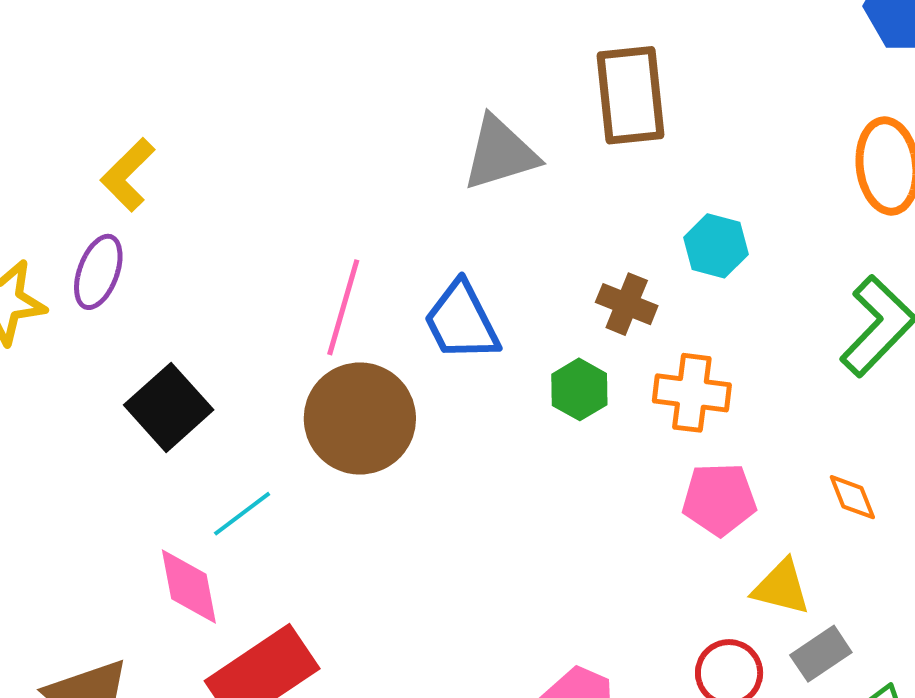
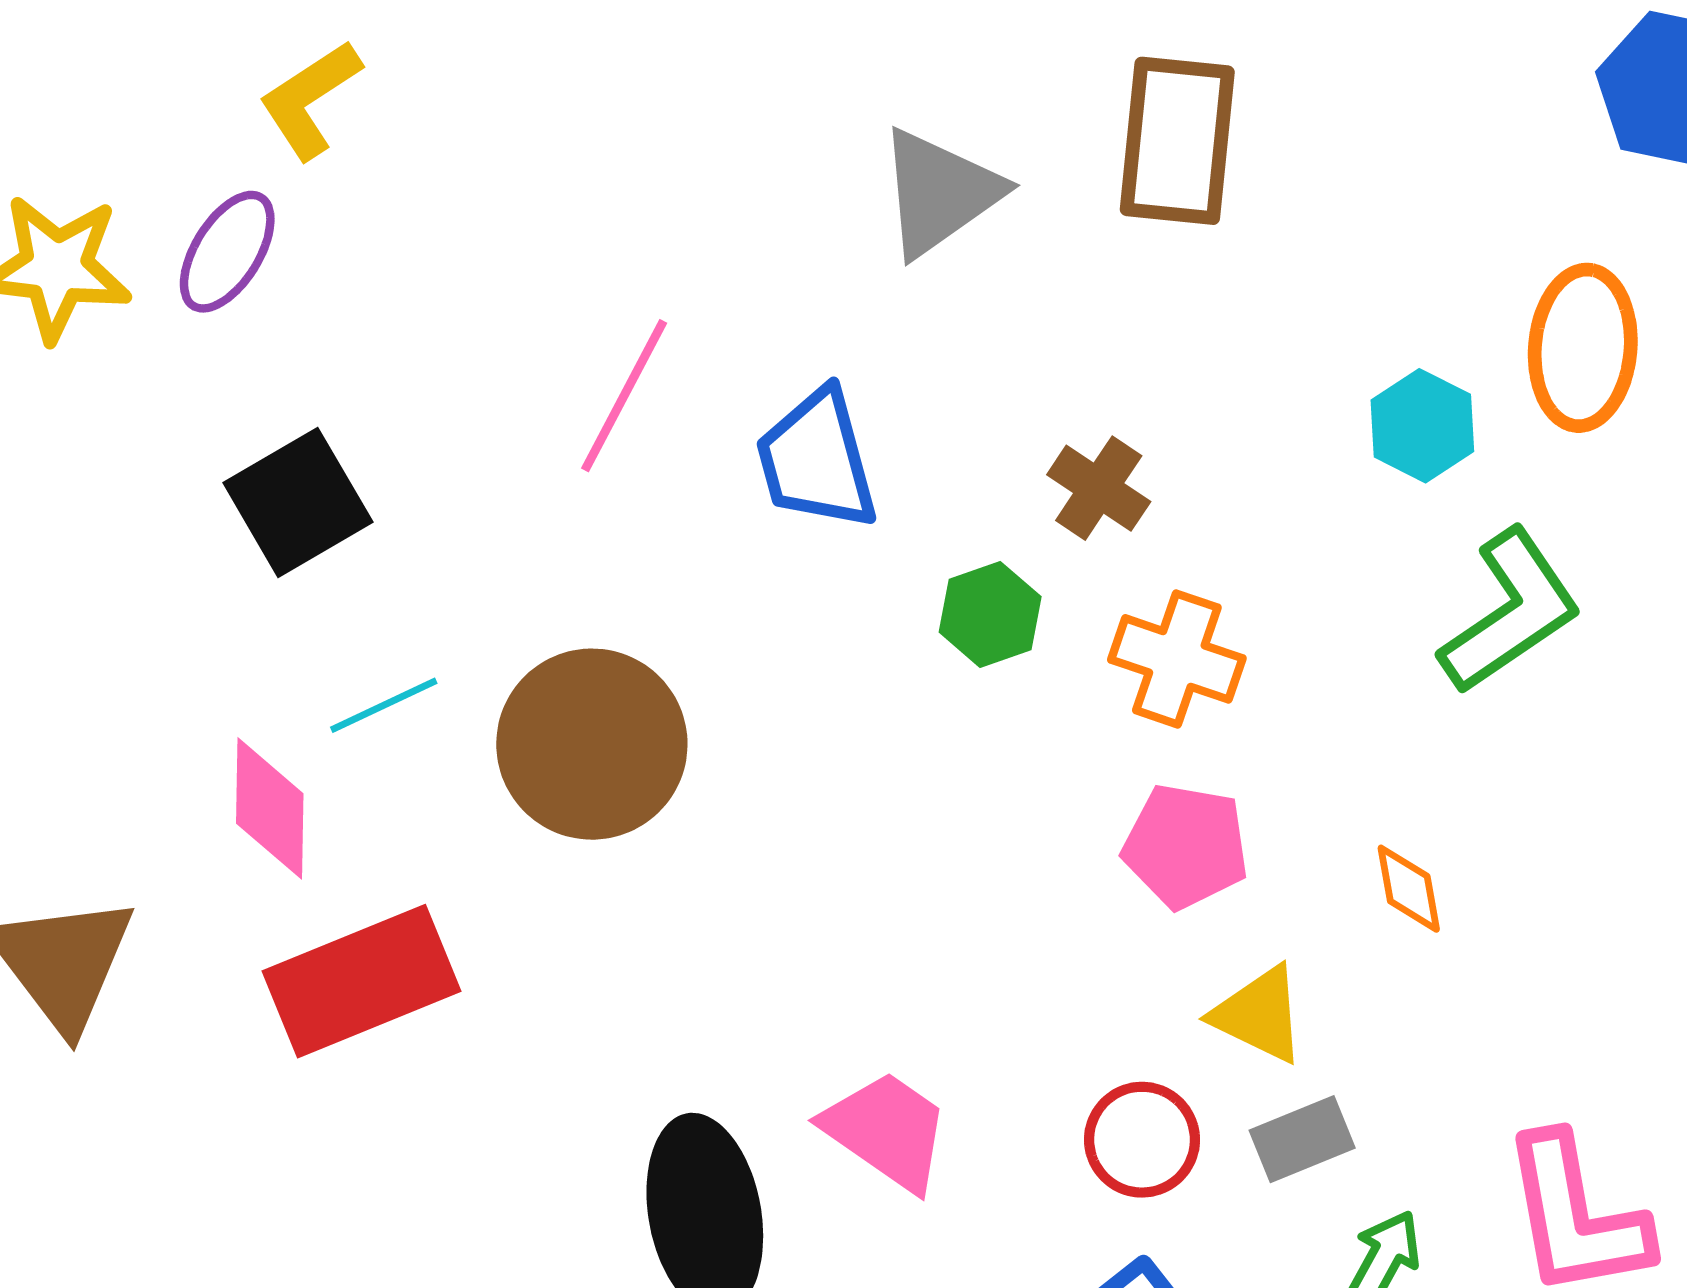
gray triangle: (500, 153) -> (939, 193), turned -30
cyan hexagon: (716, 246) -> (1422, 426), moved
brown circle: (360, 418) -> (592, 744), moved

